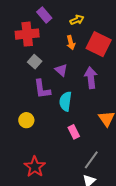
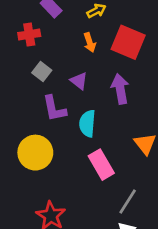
red cross: (27, 34) -> (29, 34), size x0.7
yellow circle: (26, 120) -> (35, 153), size x1.6
pink rectangle: (74, 132) -> (101, 165), size x1.5

